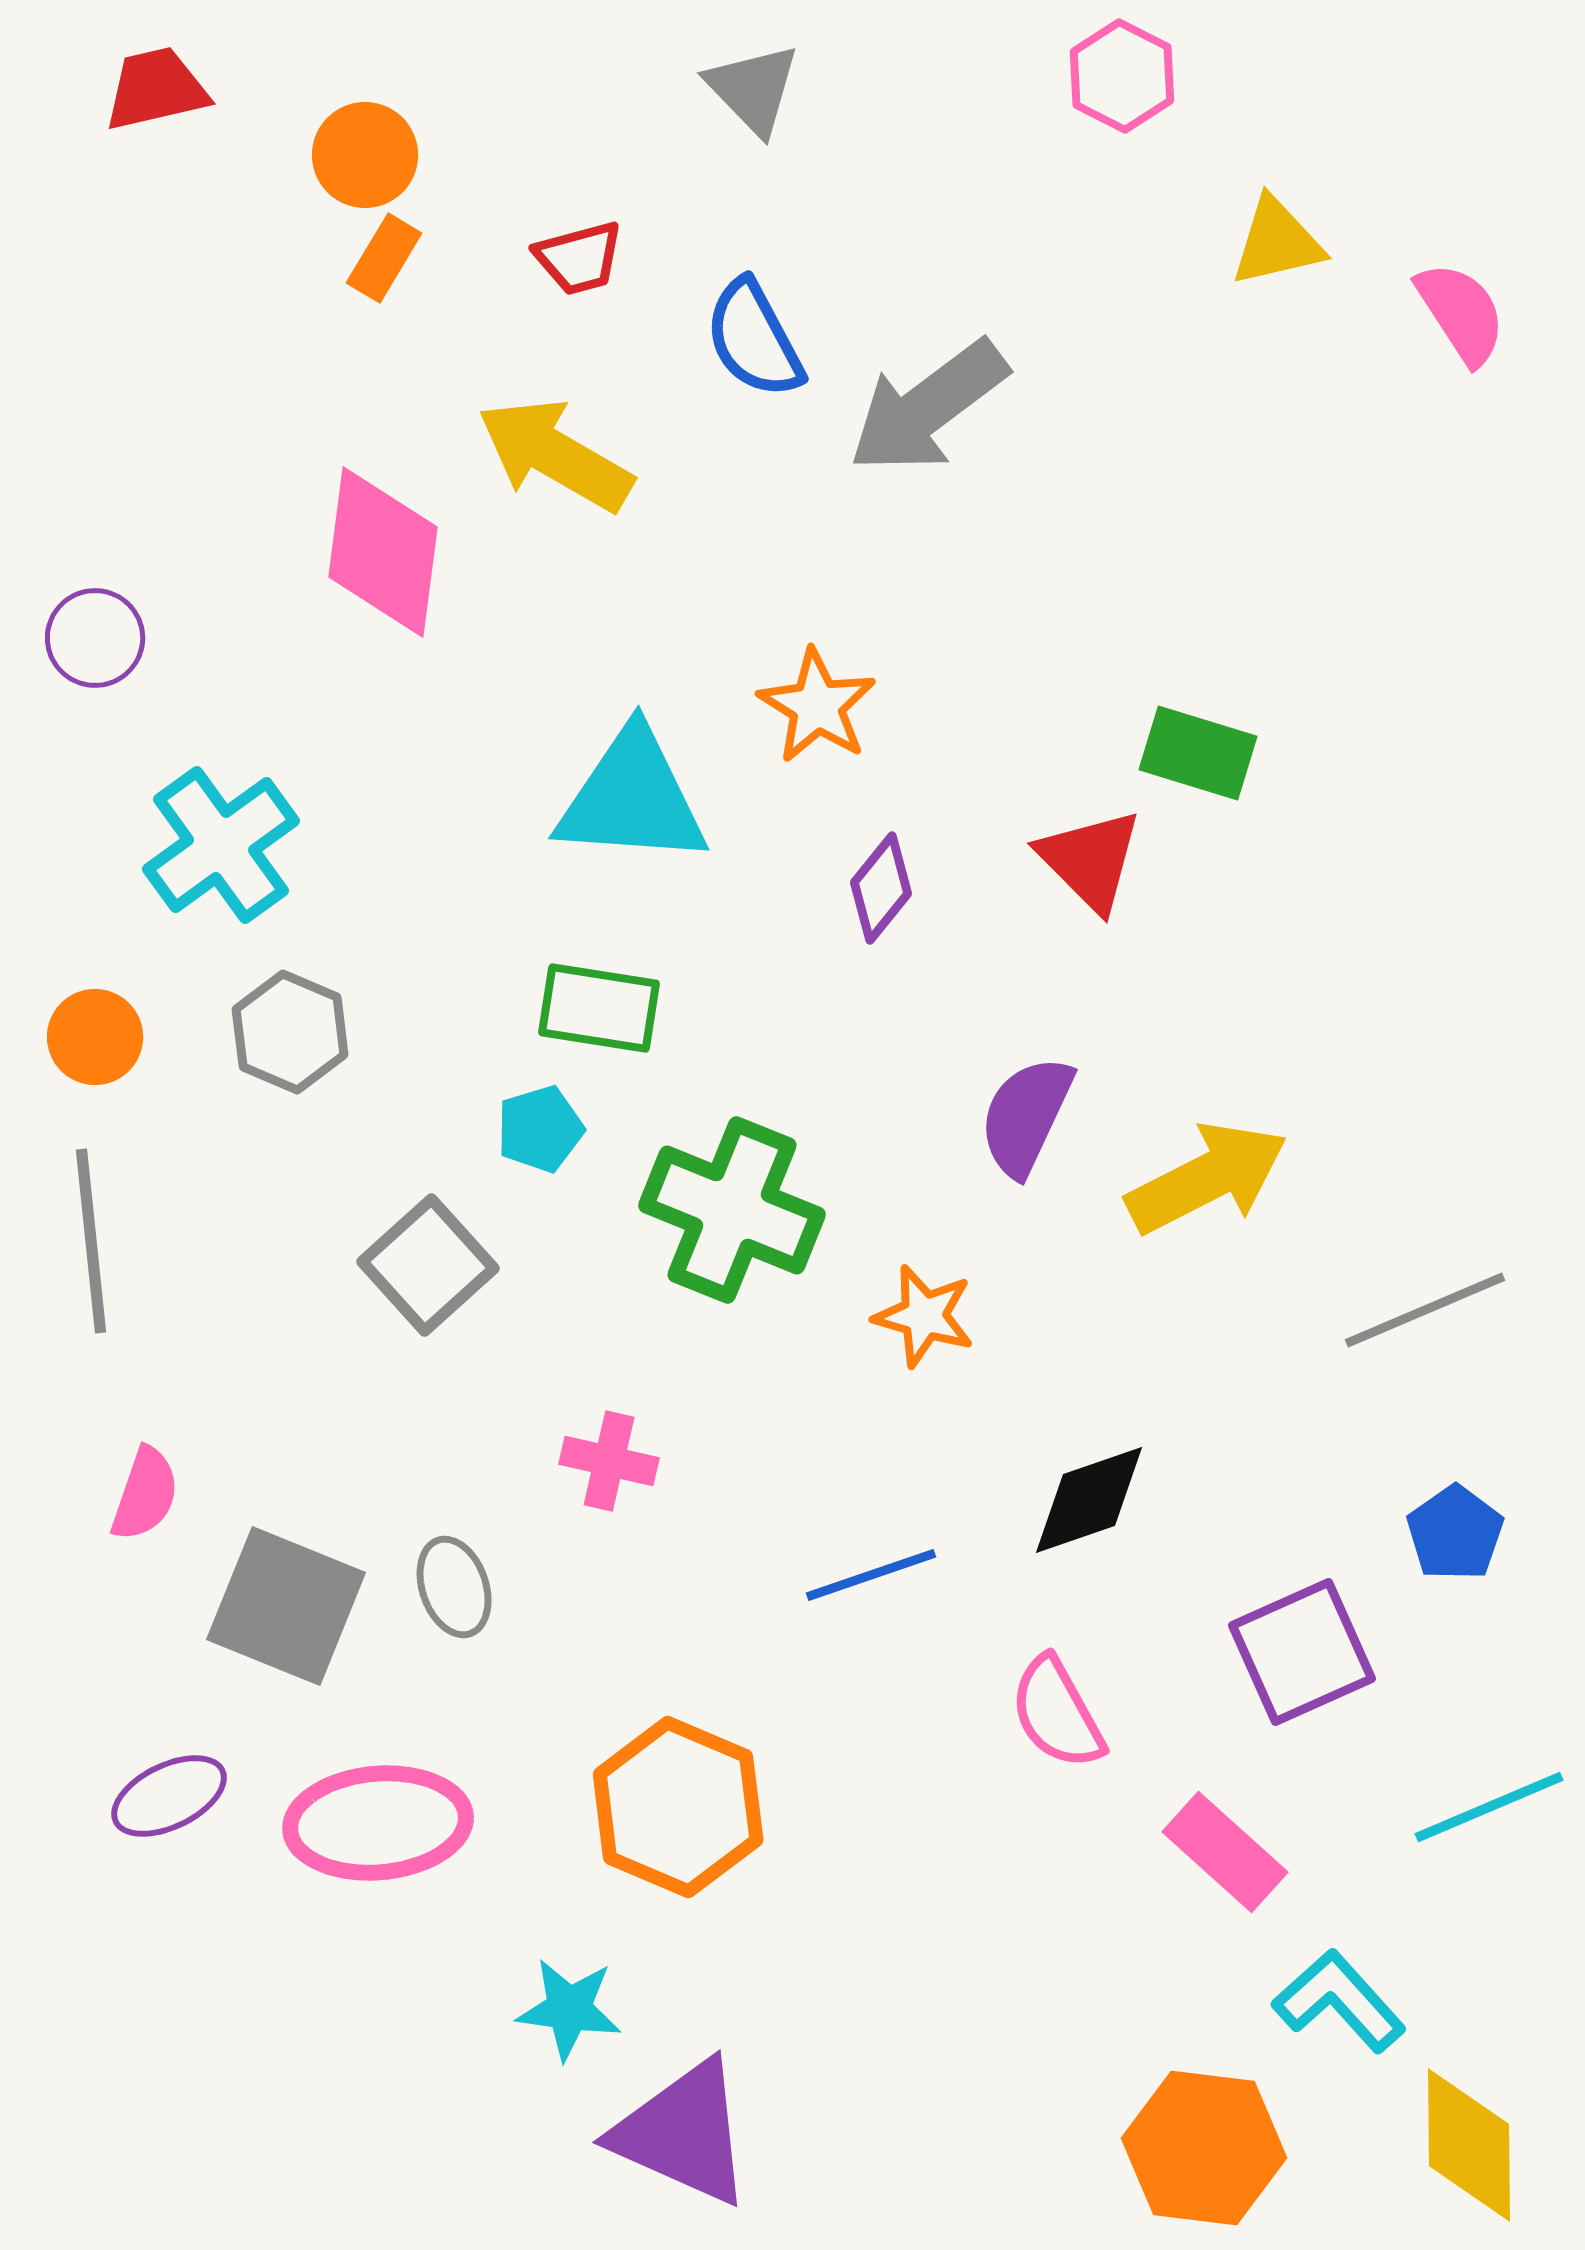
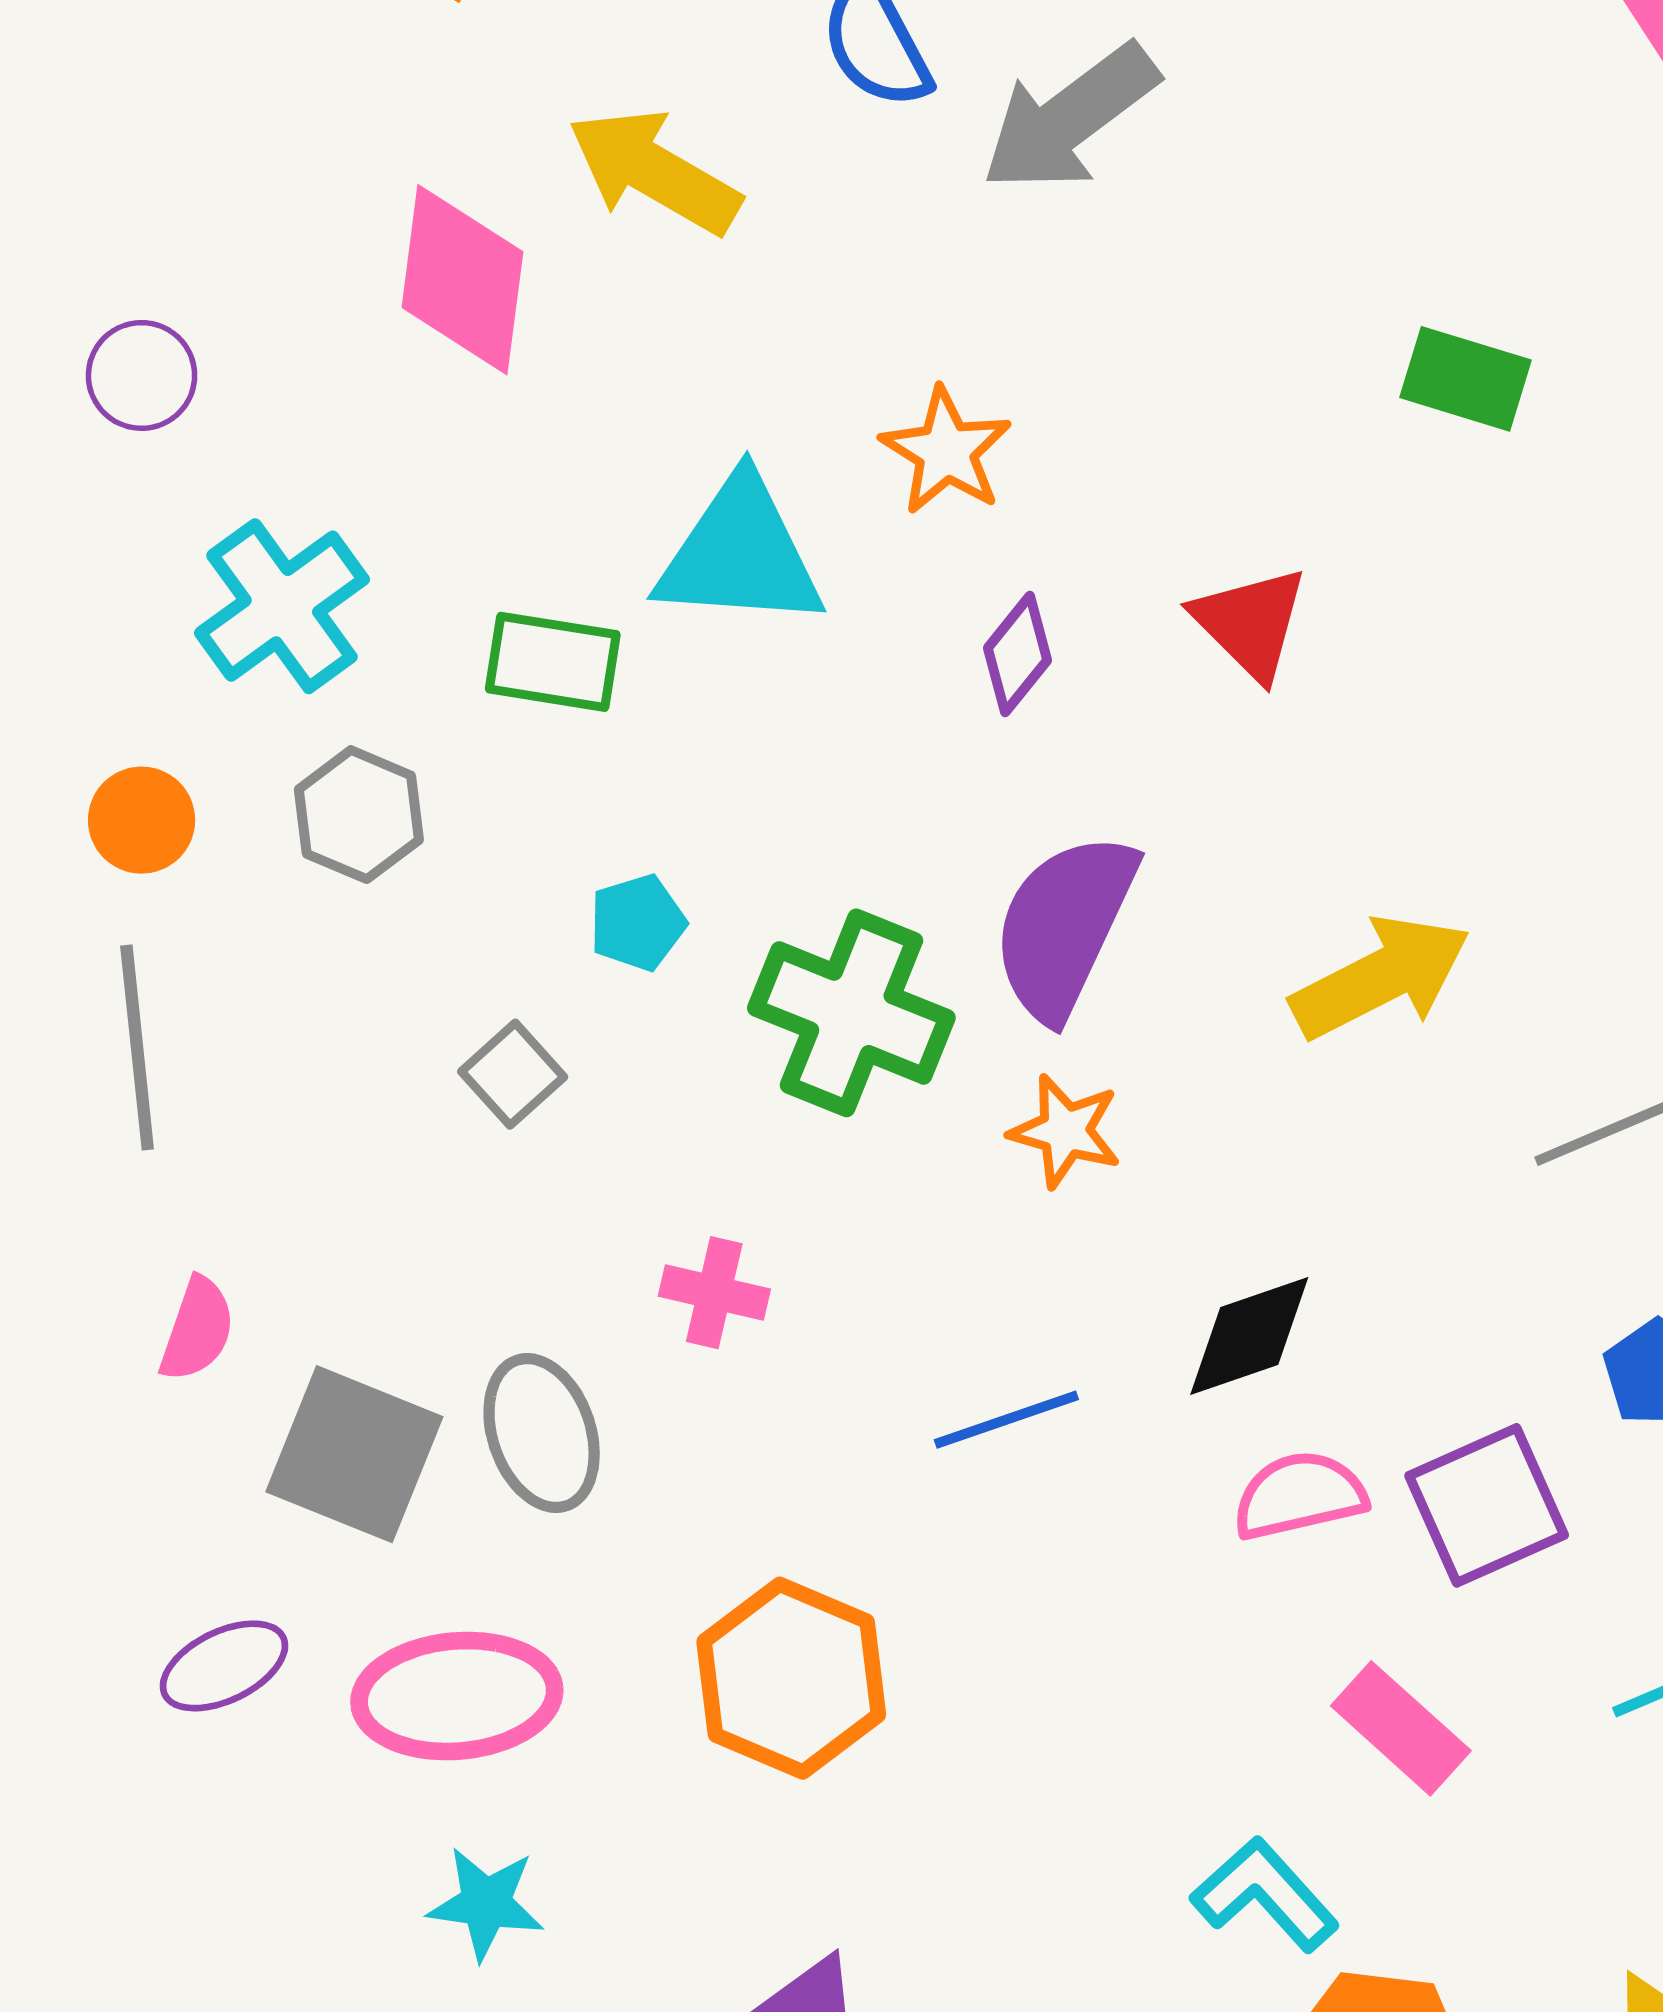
green rectangle: (1198, 753) -> (1465, 379), moved
green rectangle: (599, 1008) -> (553, 662), moved
purple semicircle: (1026, 1116) -> (1064, 926), moved, size x1.4
gray square: (428, 1265) -> (513, 1074), size x0.7
gray ellipse: (454, 1587) -> (542, 1433), size x1.4
pink semicircle: (1057, 1713) -> (1299, 1495), moved, turned 106
cyan L-shape: (1339, 2001) -> (1265, 1894), moved
cyan star: (569, 2009) -> (486, 1903), moved

